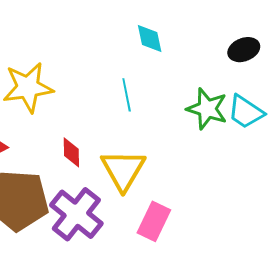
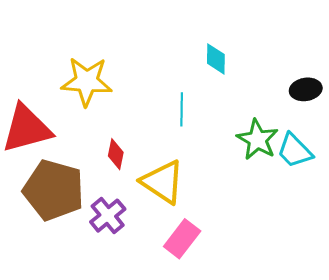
yellow triangle: (123, 170) -> (163, 182), turned -39
purple cross: (76, 214) -> (108, 216), size x0.7

